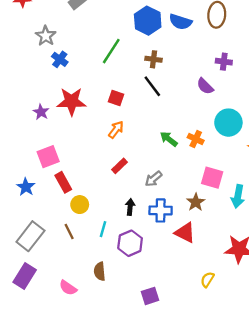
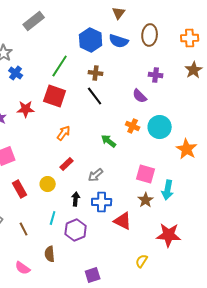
red square: (116, 98) -> (55, 96), moved, size x1.6
red star: (71, 101) -> (26, 109), size x0.7
orange cross: (196, 139) -> (133, 126), moved
red rectangle: (63, 182) -> (20, 189), moved
brown star: (196, 202) -> (146, 200), moved
yellow circle: (80, 205) -> (48, 184), moved
brown line: (69, 232) -> (24, 229), moved

